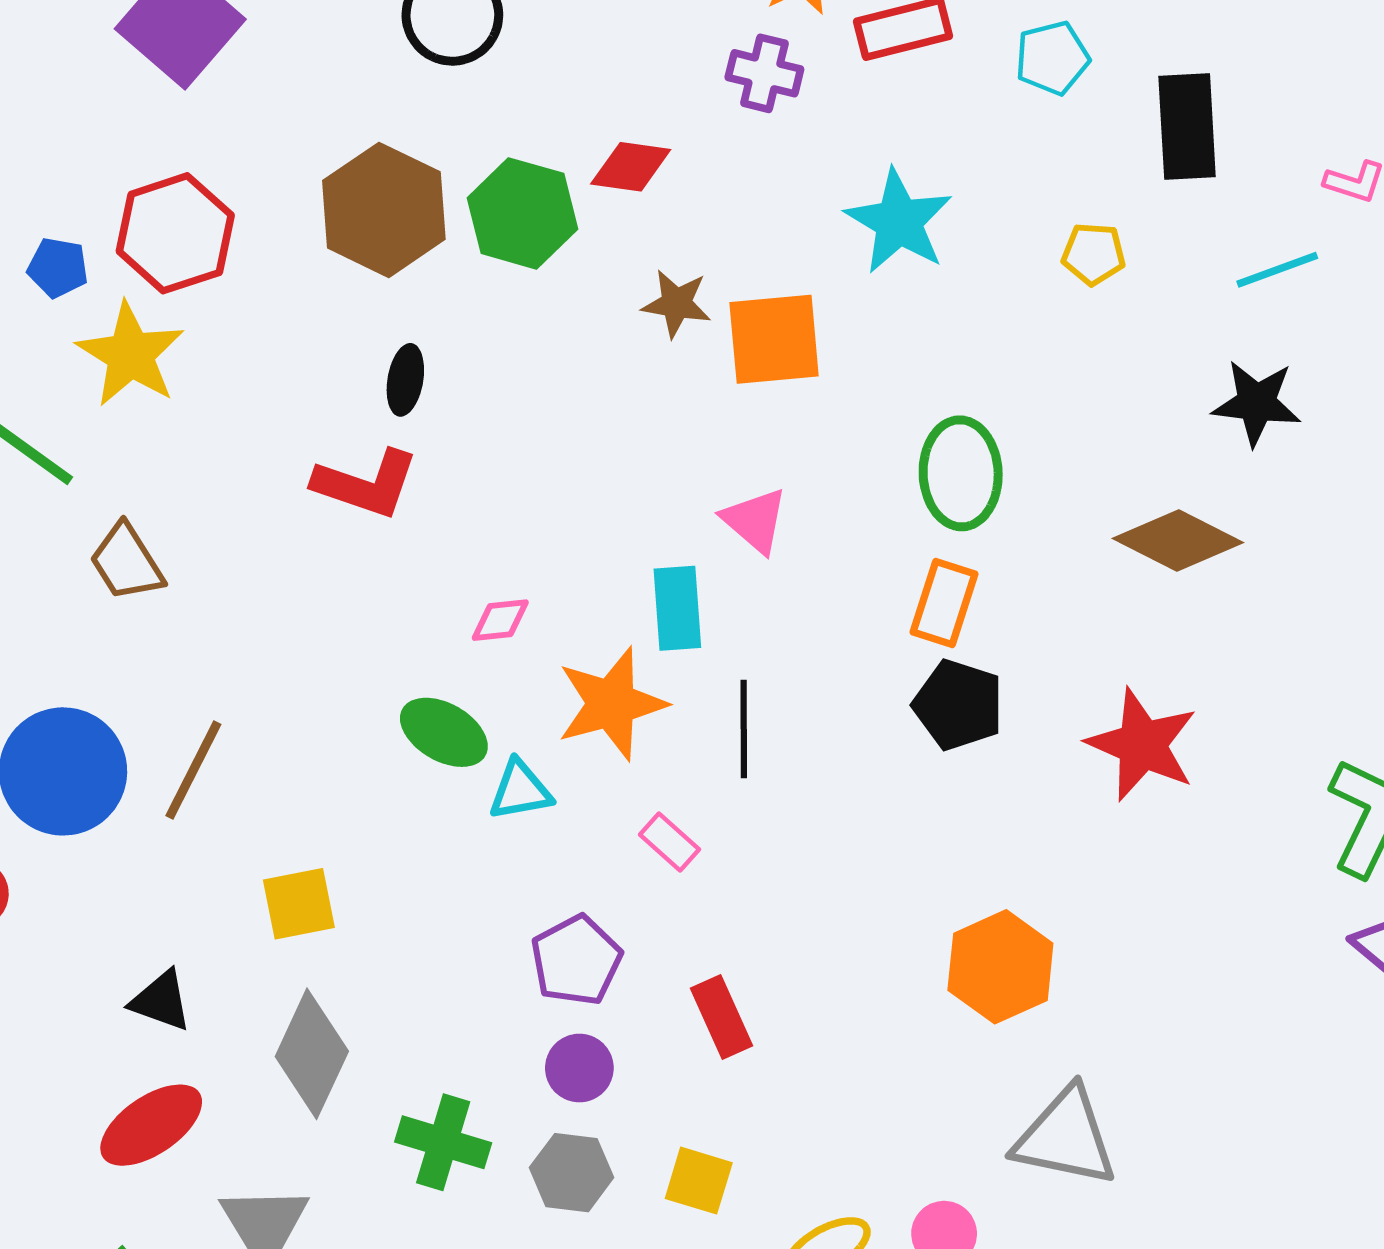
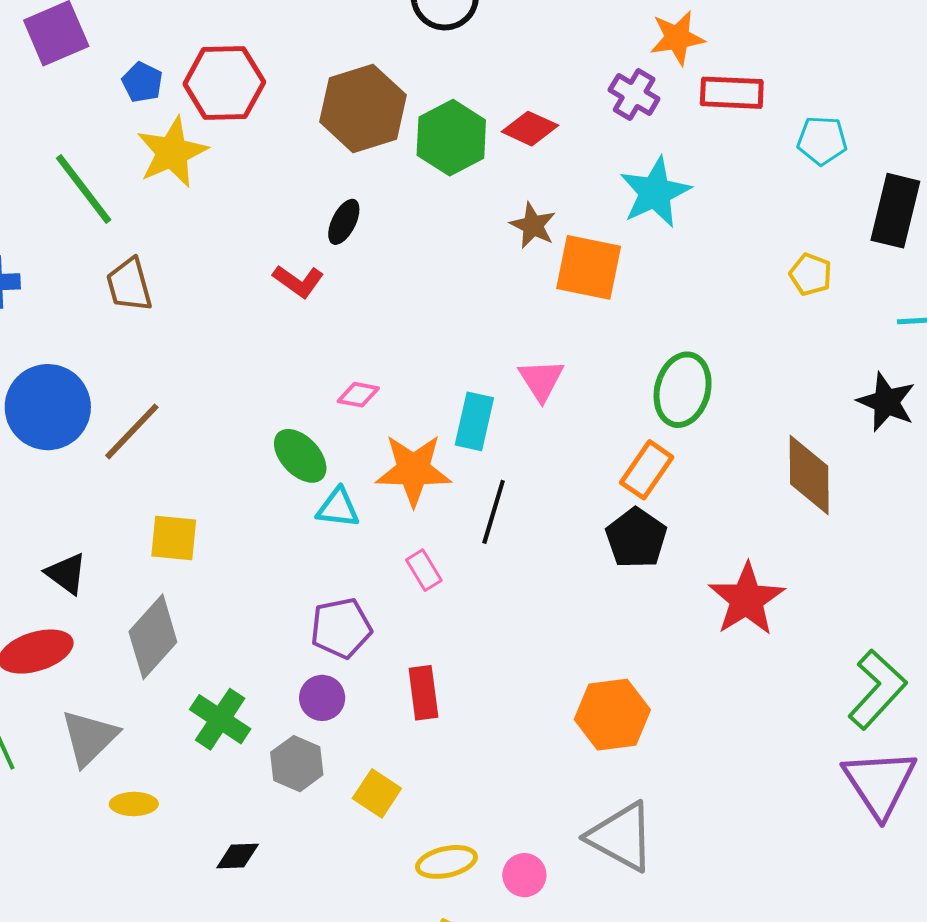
cyan star: (899, 221) -> (655, 192), moved
red L-shape: (366, 484) -> (298, 281), size x0.7
brown diamond: (1178, 541) -> (809, 475), turned 46

